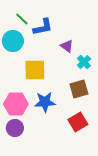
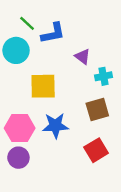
cyan cross: (84, 62) -> (103, 76), turned 32

